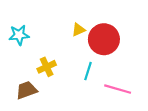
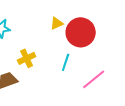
pink line: (118, 89) -> (94, 79), turned -55

